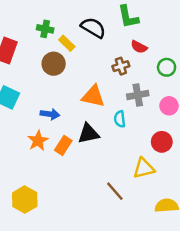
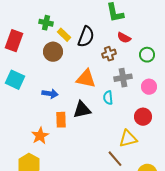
black semicircle: (93, 28) -> (86, 37), moved, turned 80
orange star: (38, 141) -> (40, 136), moved
orange rectangle: (63, 145) -> (61, 120), turned -35
brown line: (115, 191) -> (115, 159), moved

